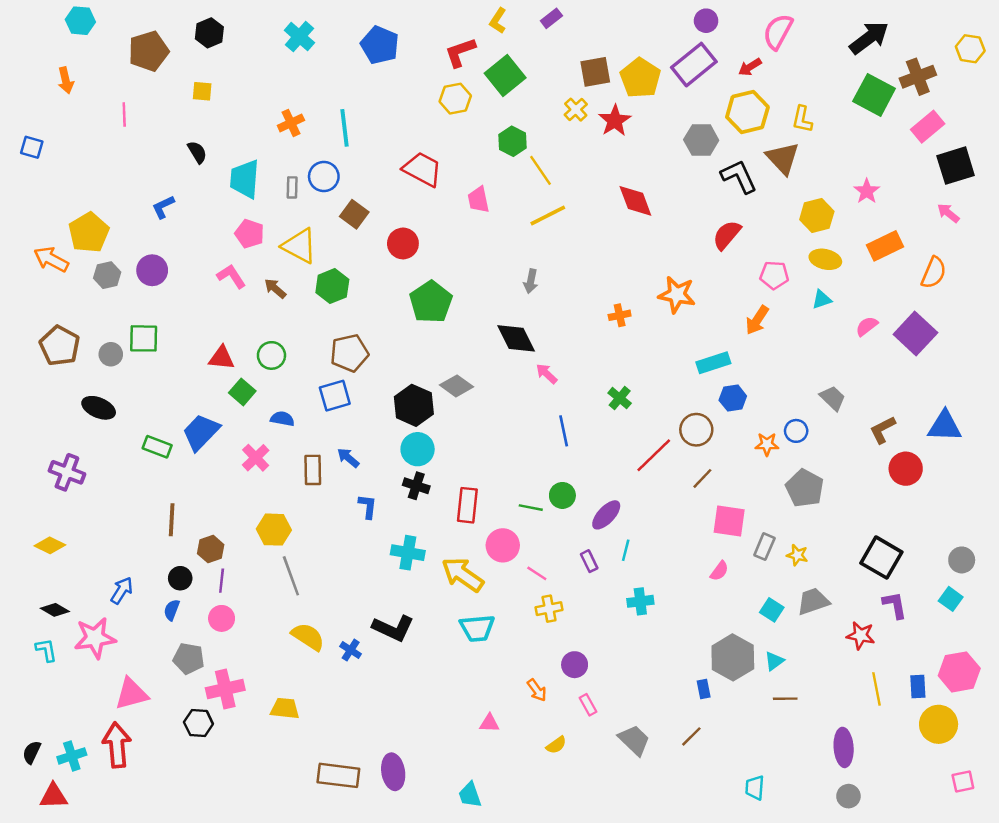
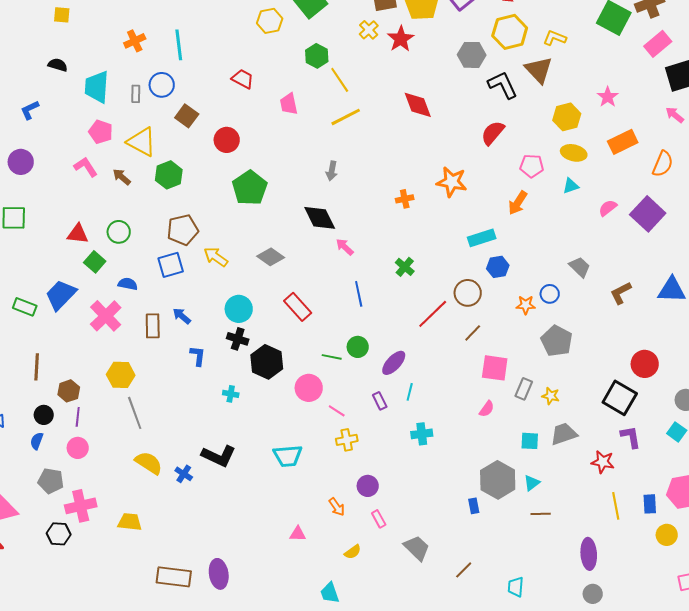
yellow L-shape: (802, 119) -> (555, 38), turned 100
black semicircle: (197, 152) -> (58, 65), turned -42
red trapezoid: (422, 169) -> (243, 79), size x0.7
black hexagon: (414, 405) -> (267, 362), moved
pink cross: (256, 458) -> (106, 316), size x1.4
red circle: (906, 469) -> (645, 364), moved
red rectangle: (467, 505) -> (298, 307), moved, turned -48
cyan cross: (408, 553) -> (231, 394), size x0.6
yellow arrow: (463, 575) -> (216, 257), moved, size x0.7
cyan square: (772, 610) -> (530, 441), turned -30
yellow circle: (939, 724) -> (667, 535), size x0.7
brown line: (691, 736) -> (464, 570), moved
cyan trapezoid: (470, 795) -> (330, 593), moved

